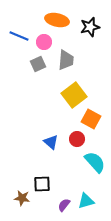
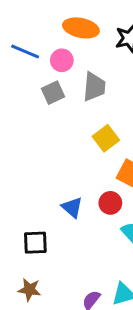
yellow square: (74, 95) -> (106, 138), size x0.7
black square: (42, 184) -> (35, 243), moved

